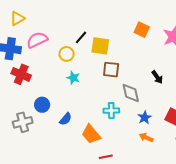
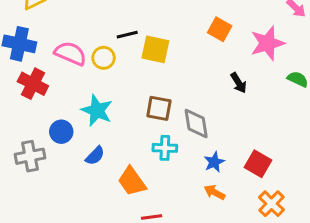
black line: (81, 37) -> (127, 35), turned 32
pink semicircle: (37, 40) -> (70, 53), moved, turned 45
brown square: (111, 70) -> (159, 108), moved
black arrow: (157, 77) -> (239, 83), moved
cyan star: (73, 78) -> (97, 110), moved, size x1.5

